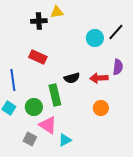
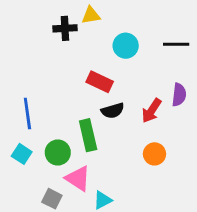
black line: (116, 32) -> (176, 44), turned 48
cyan circle: (95, 38) -> (126, 46), moved
red rectangle: (38, 57) -> (100, 82), moved
red arrow: (99, 78) -> (152, 111), turned -54

